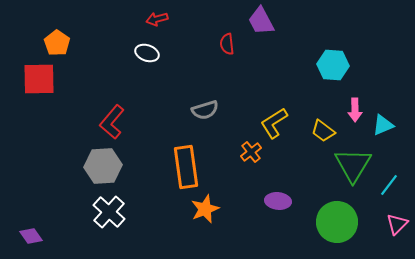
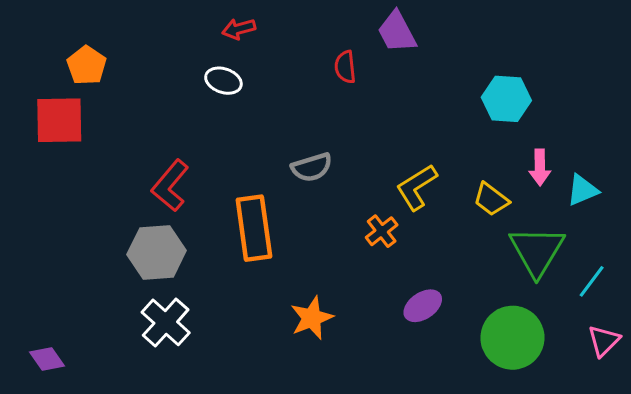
orange rectangle: (186, 167) -> (254, 228), moved
purple ellipse: (278, 201) -> (423, 306), turned -40

